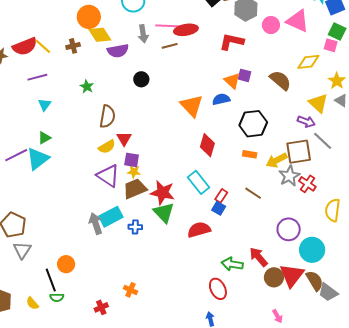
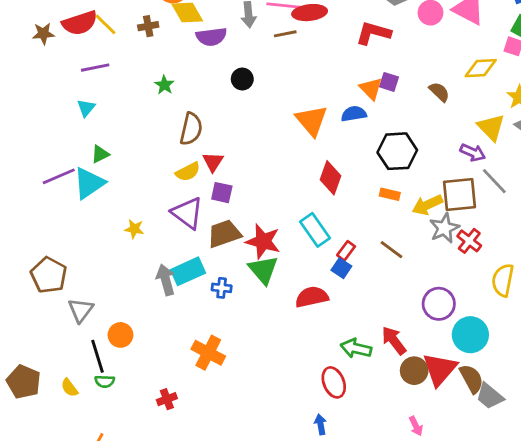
brown semicircle: (280, 80) -> (439, 92), size x0.7
cyan triangle: (45, 105) -> (86, 108), moved
yellow star: (134, 172) -> (134, 229), moved
gray triangle: (22, 250) -> (81, 310), moved
orange cross: (130, 290) -> (208, 353), moved, size x1.6

